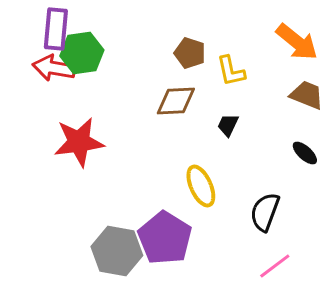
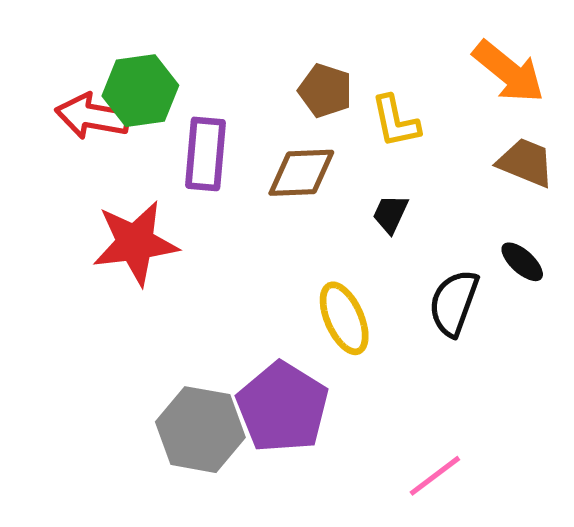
purple rectangle: (56, 29) -> (205, 154), moved
black semicircle: (265, 212) -> (454, 303), moved
pink line: (275, 266) -> (435, 476), moved

